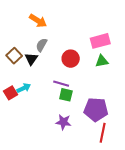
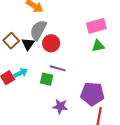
gray semicircle: (42, 45) -> (38, 30), size x1.5
red circle: (71, 59) -> (51, 43), moved
green square: (66, 95) -> (47, 79), moved

